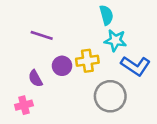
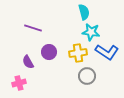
yellow cross: (87, 61) -> (78, 53), moved
gray circle: (110, 96) -> (87, 76), size x0.7

